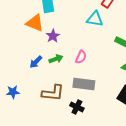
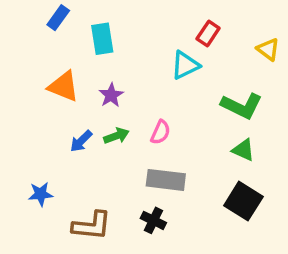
cyan triangle: (95, 19) -> (185, 65), turned -36
orange triangle: (35, 23) -> (63, 86), moved
brown L-shape: (53, 93) -> (92, 226), moved

